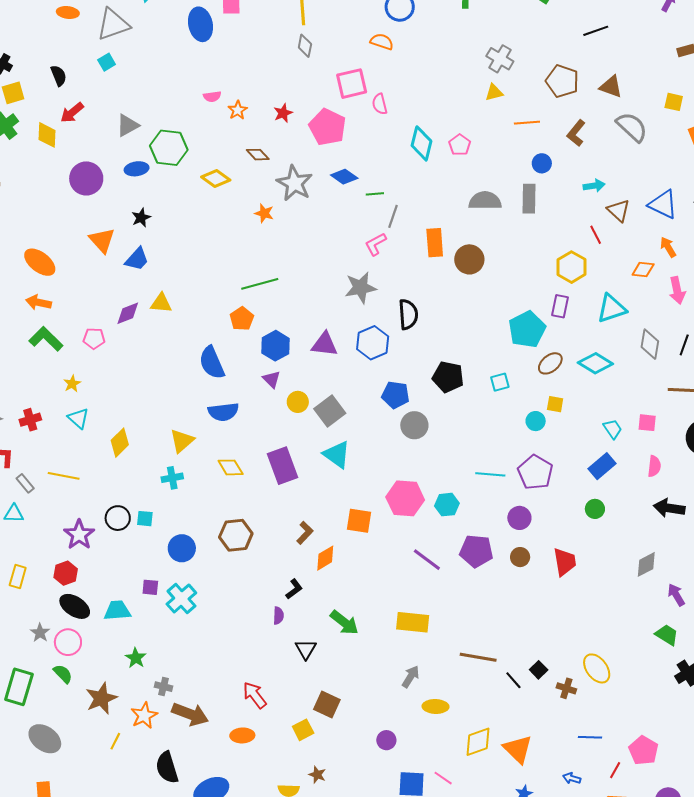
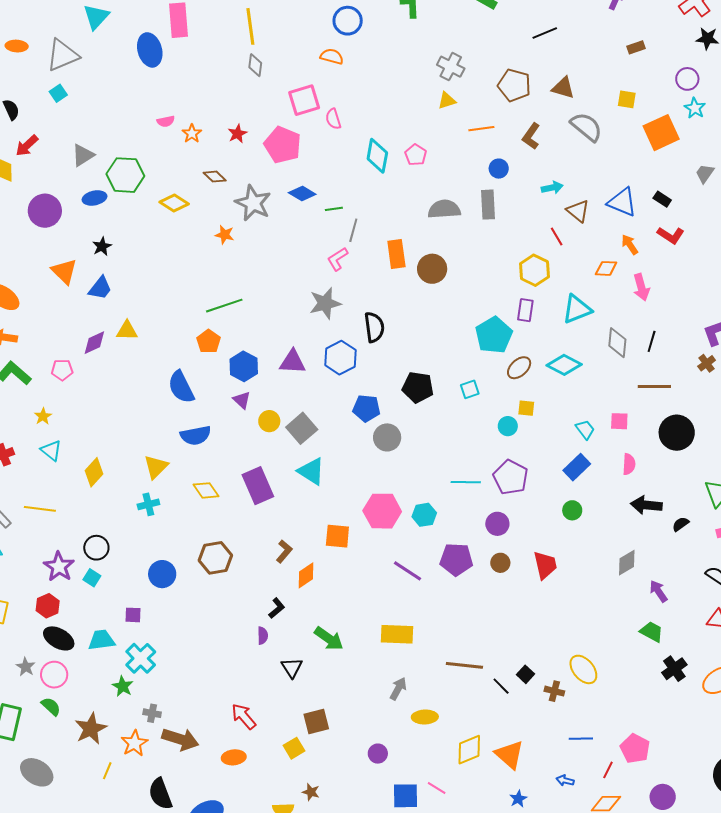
cyan square: (145, 519) -> (92, 578), moved, turned 30
cyan cross: (181, 598) -> (141, 658), moved
brown square: (327, 705) -> (316, 721), turned -36

